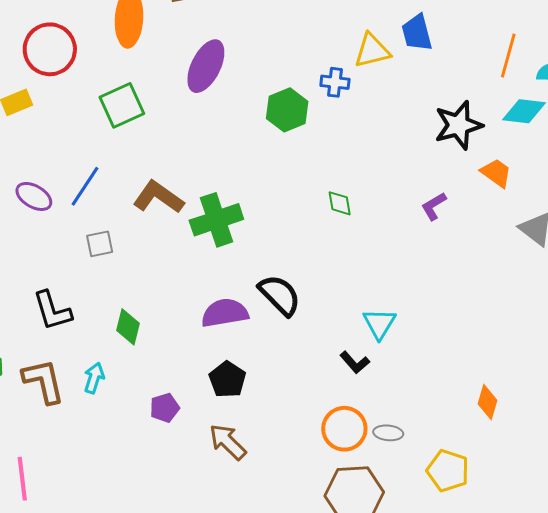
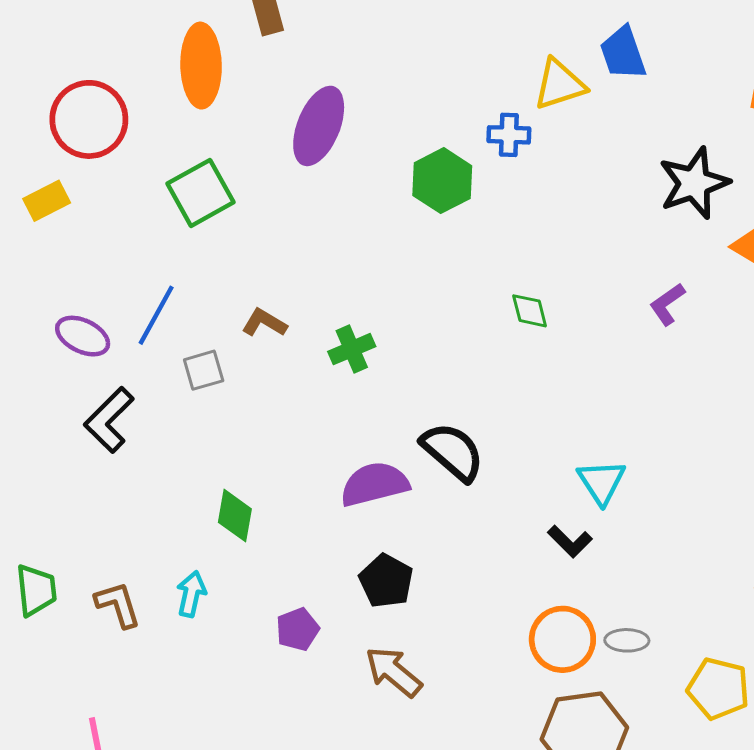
brown L-shape: (158, 197) -> (264, 323), size x0.6
green cross: (216, 220) -> (352, 349), size x0.6
gray square: (100, 244) -> (204, 370), moved
black L-shape: (52, 311) -> (109, 420), moved, turned 66
brown L-shape: (44, 381) -> (118, 605), size x0.7

